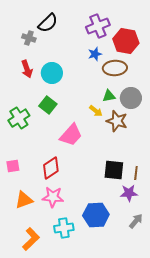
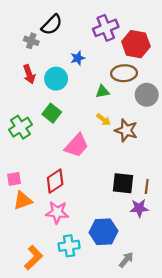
blue star: (95, 54) -> (78, 58), moved
green triangle: (109, 96) -> (102, 92), moved
gray circle: (131, 98) -> (147, 95), moved
orange triangle: (24, 200) -> (23, 200), moved
gray arrow: (136, 221) -> (126, 260), moved

